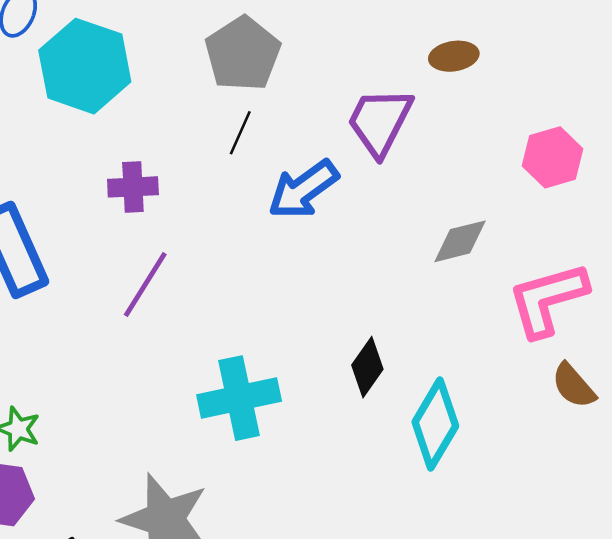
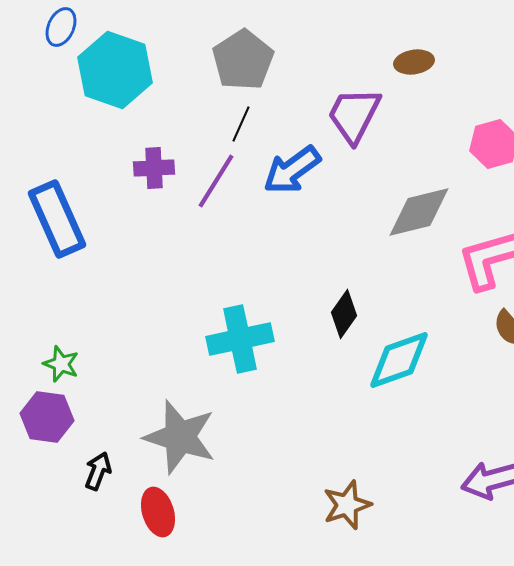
gray diamond: (460, 241) -> (419, 212), size x1.4
purple line: (145, 284) -> (216, 181), moved
cyan diamond: (435, 424) -> (399, 360), turned 40

